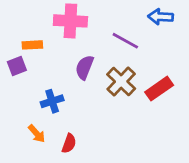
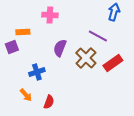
blue arrow: (161, 17) -> (114, 12), turned 102
pink cross: (70, 21) -> (50, 15), size x0.7
purple line: (125, 41) -> (98, 36), moved

